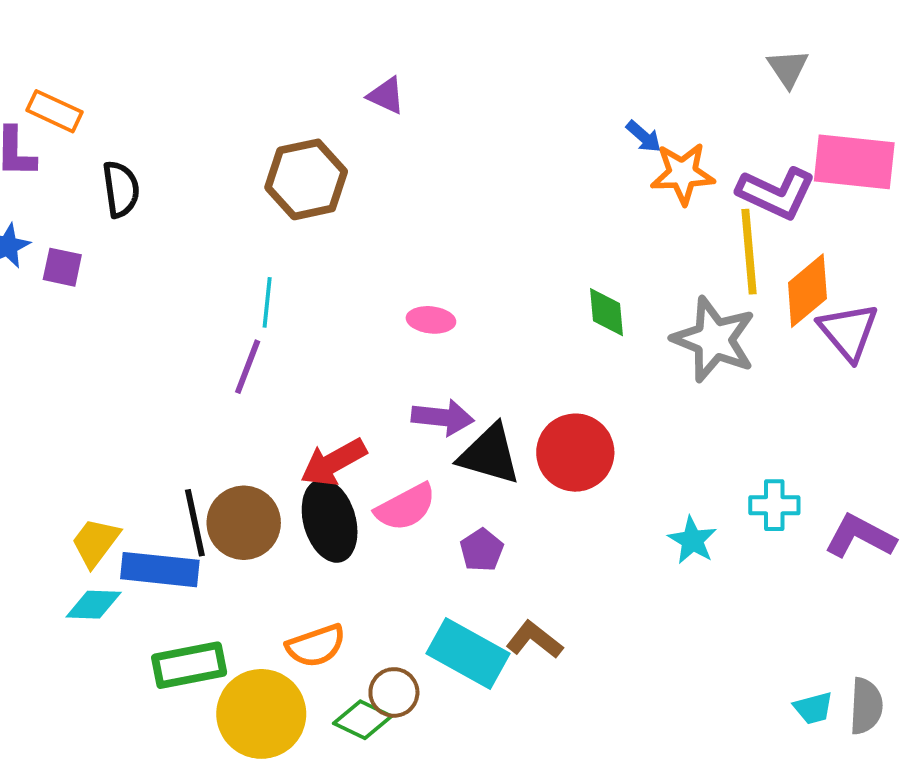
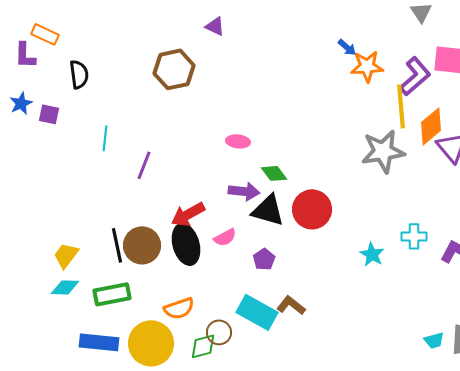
purple L-shape: (776, 193) -> (415, 76), turned -66
cyan line: (267, 302) -> (105, 138), moved
green diamond: (607, 312) -> (274, 173), moved, turned -32
gray star: (714, 339) -> (383, 151), turned -30
pink semicircle: (406, 507) -> (225, 237), size x0.7
blue rectangle: (160, 570) -> (99, 342), moved
green rectangle: (189, 665) -> (112, 294), moved
green diamond: (363, 720) -> (203, 346), turned -40

